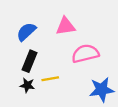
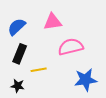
black star: (27, 85) -> (18, 86), moved

